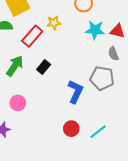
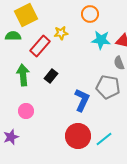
green arrow: (15, 66) -> (23, 75), turned -40
red circle: (71, 129) -> (78, 136), size x1.6

